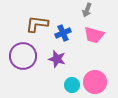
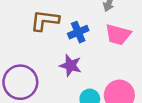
purple circle: (23, 56) -> (20, 82), moved

